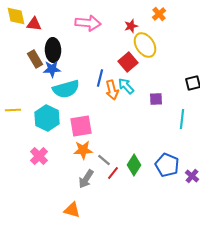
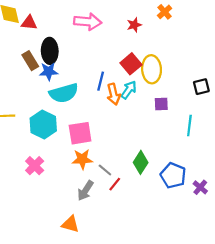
yellow ellipse: (145, 45) -> (152, 69), moved, turned 30
cyan arrow: (126, 86) -> (129, 90), turned 78
green diamond: (134, 165) -> (141, 162), moved

